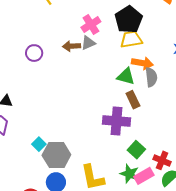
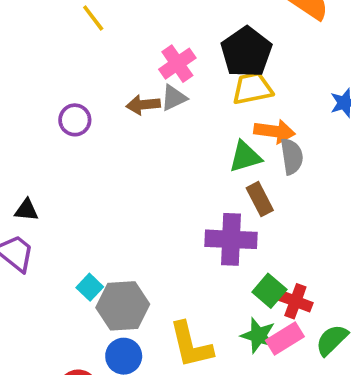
green triangle: (126, 76) -> (245, 157), turned -30
red cross: (162, 160) -> (295, 301), moved

